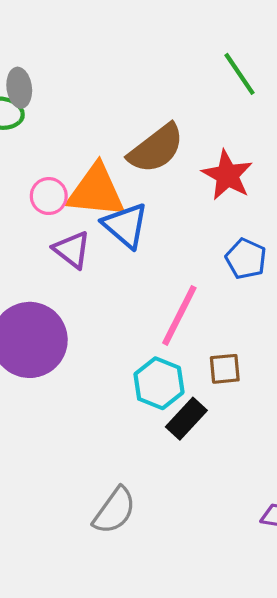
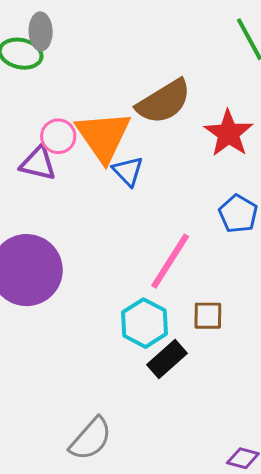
orange triangle: (96, 191) -> (103, 136), turned 44
blue triangle: (126, 225) -> (128, 171), size x0.7
purple triangle: (72, 250) -> (38, 163), moved, turned -30

